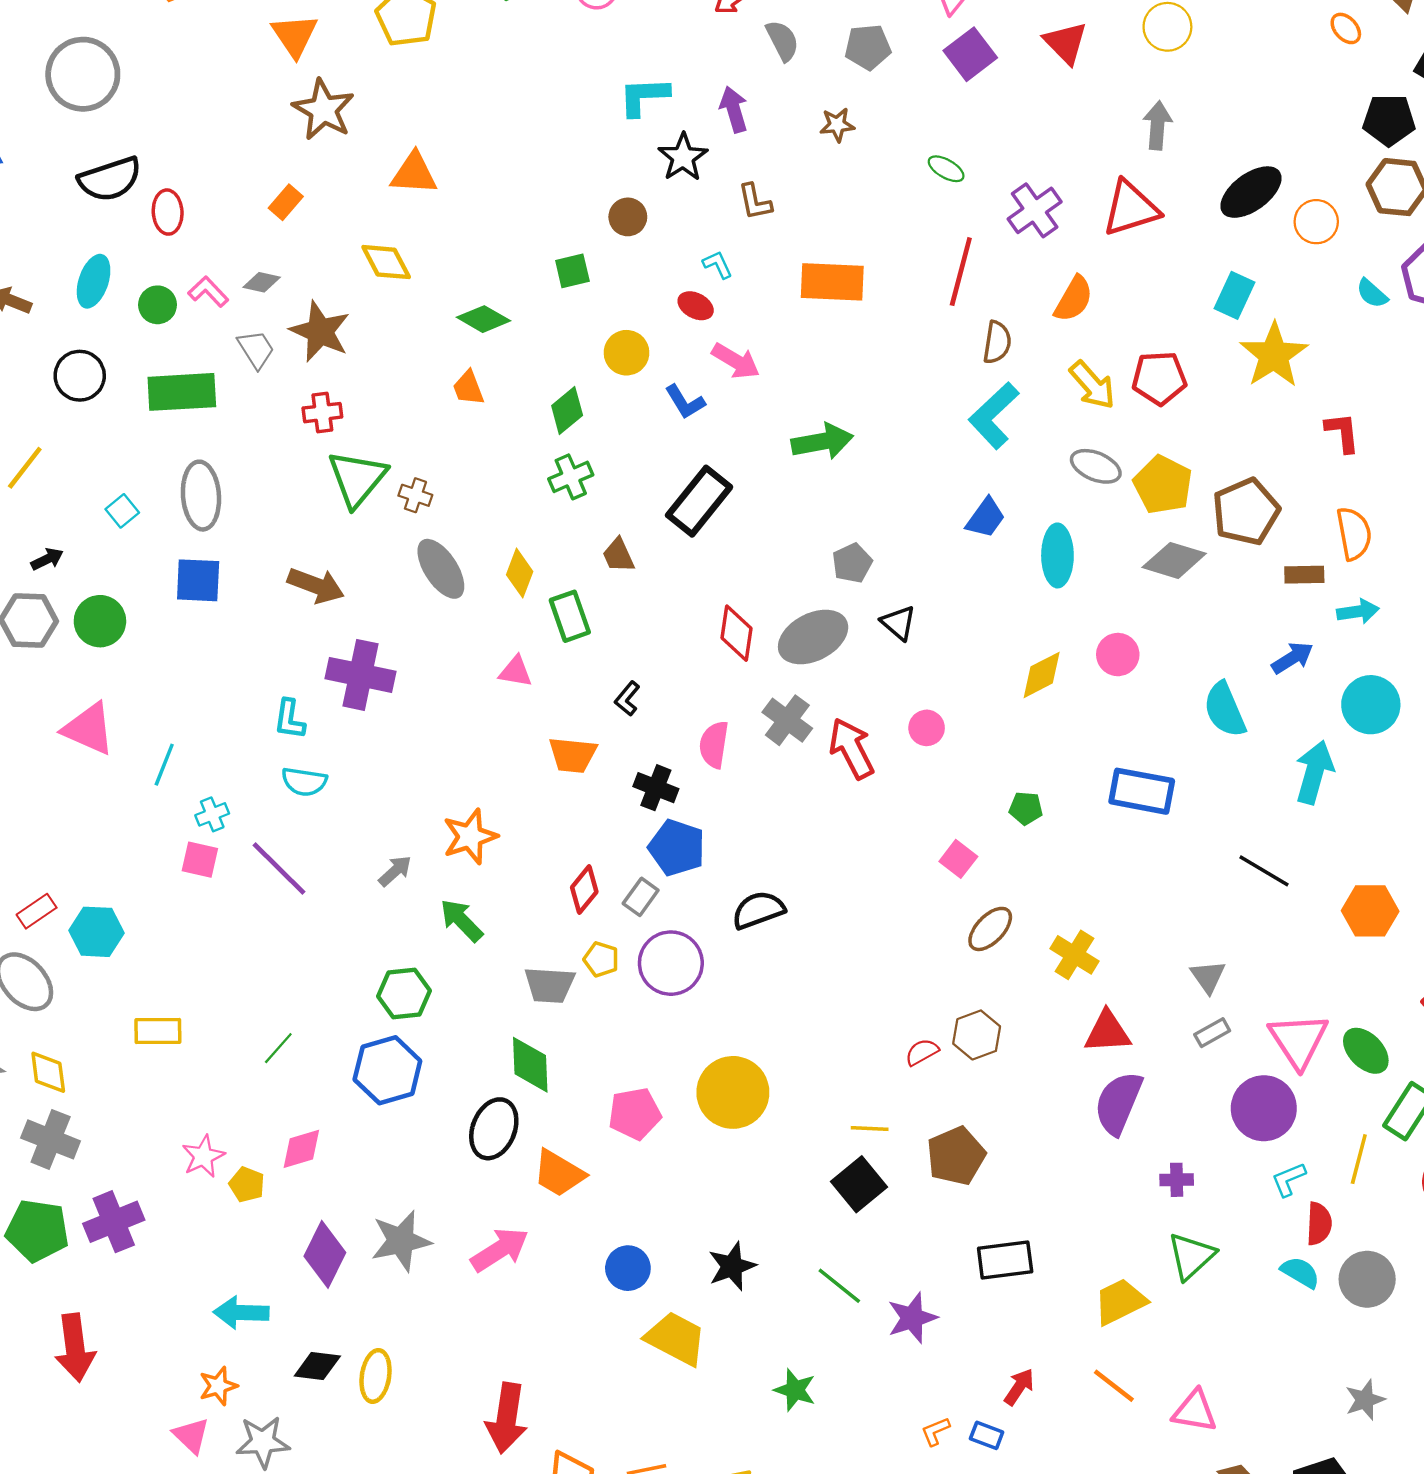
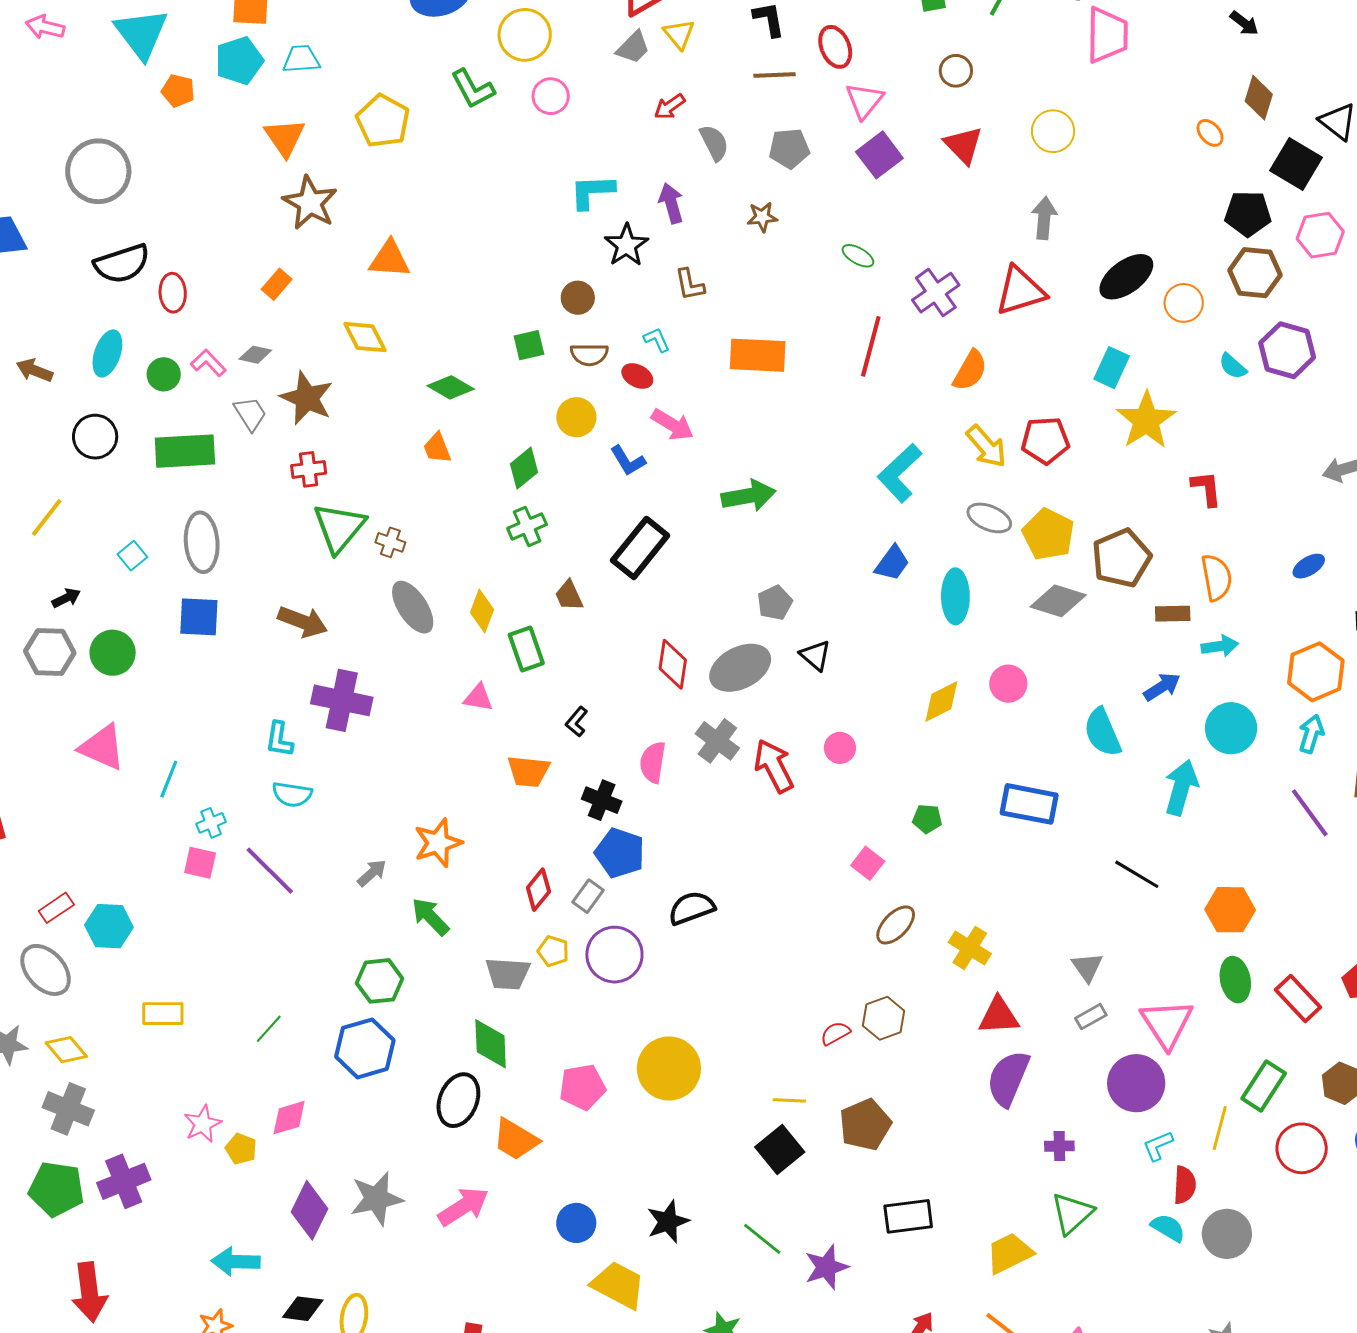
brown semicircle: (997, 342) -> (589, 354), moved, turned 81
green ellipse: (1366, 1051) -> (1235, 980), moved, turned 33
yellow diamond: (48, 1072) -> (66, 1050), turned -33

